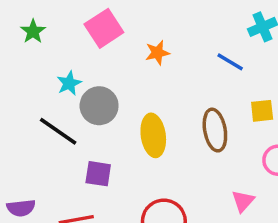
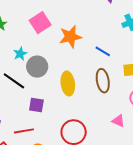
orange star: (157, 53) -> (70, 37), size x1.6
blue line: (230, 62) -> (103, 51), moved
pink triangle: (243, 201) -> (118, 121), turned -48

